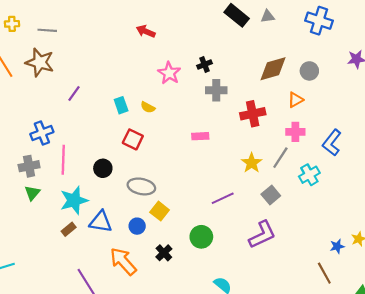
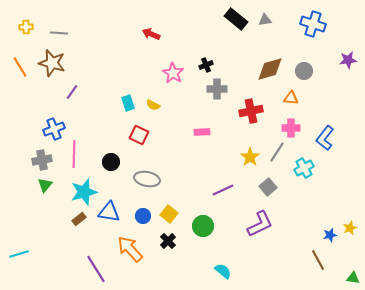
purple line: (74, 93) -> (72, 92), moved
orange triangle: (295, 100) -> (291, 98), turned 35
yellow square: (160, 211) -> (169, 214), moved

